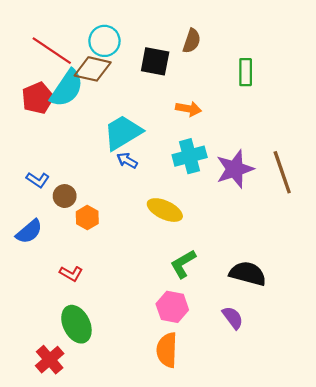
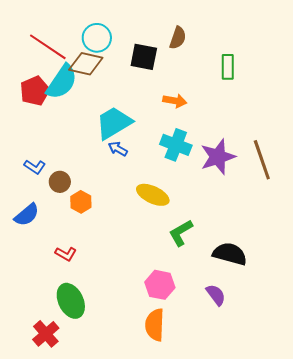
cyan cross: (190, 156) -> (176, 145), turned 36
green L-shape: (183, 264) -> (181, 233), moved

